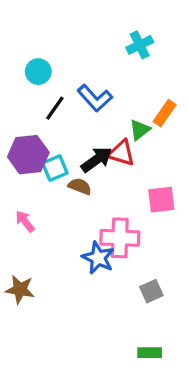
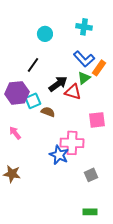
cyan cross: (140, 45) -> (84, 27), turned 35
cyan circle: (38, 72) -> (45, 34), moved
blue L-shape: (95, 98) -> (84, 59), moved
black arrow: (96, 160) -> (58, 84), moved

